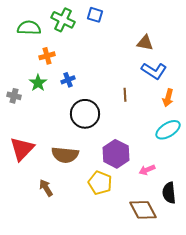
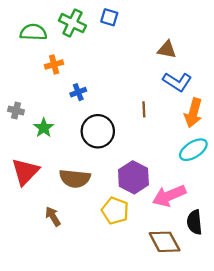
green star: (38, 83) -> (44, 128), moved
orange arrow: (168, 98) -> (193, 113), size x1.4
pink arrow: (147, 170) -> (169, 196), size x1.8

